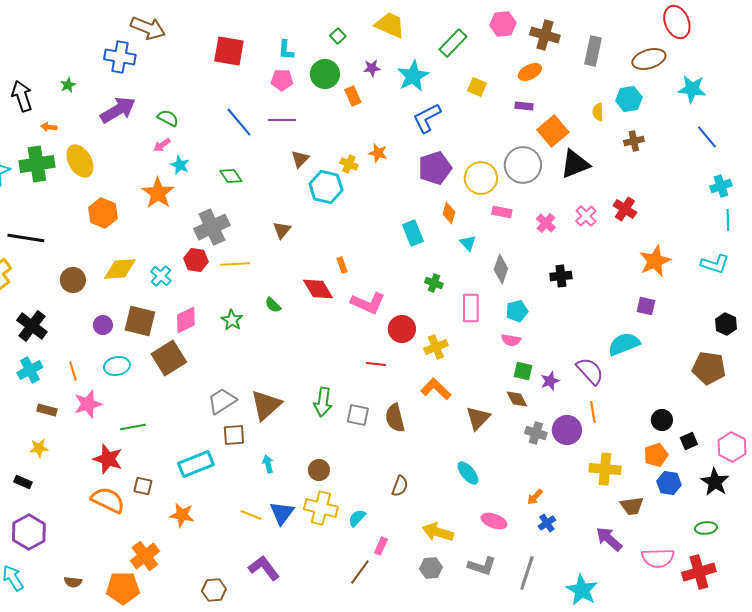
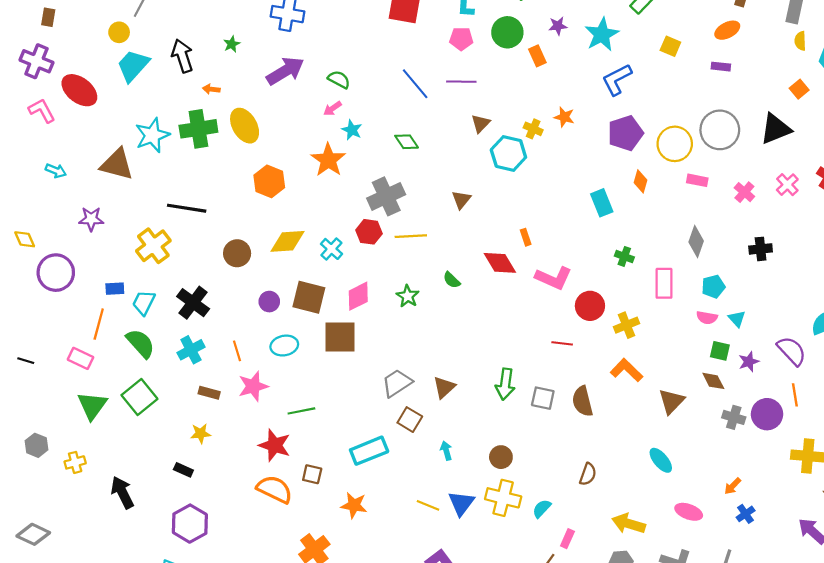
yellow semicircle: (598, 112) -> (800, 41), moved
orange square: (553, 131) -> (799, 89), moved, size x0.6
cyan triangle: (468, 243) -> (737, 319), moved
brown square: (169, 358) -> (340, 337), turned 32
brown triangle: (266, 405) -> (444, 387), size x0.7
brown square: (234, 435) -> (410, 420), turned 35

